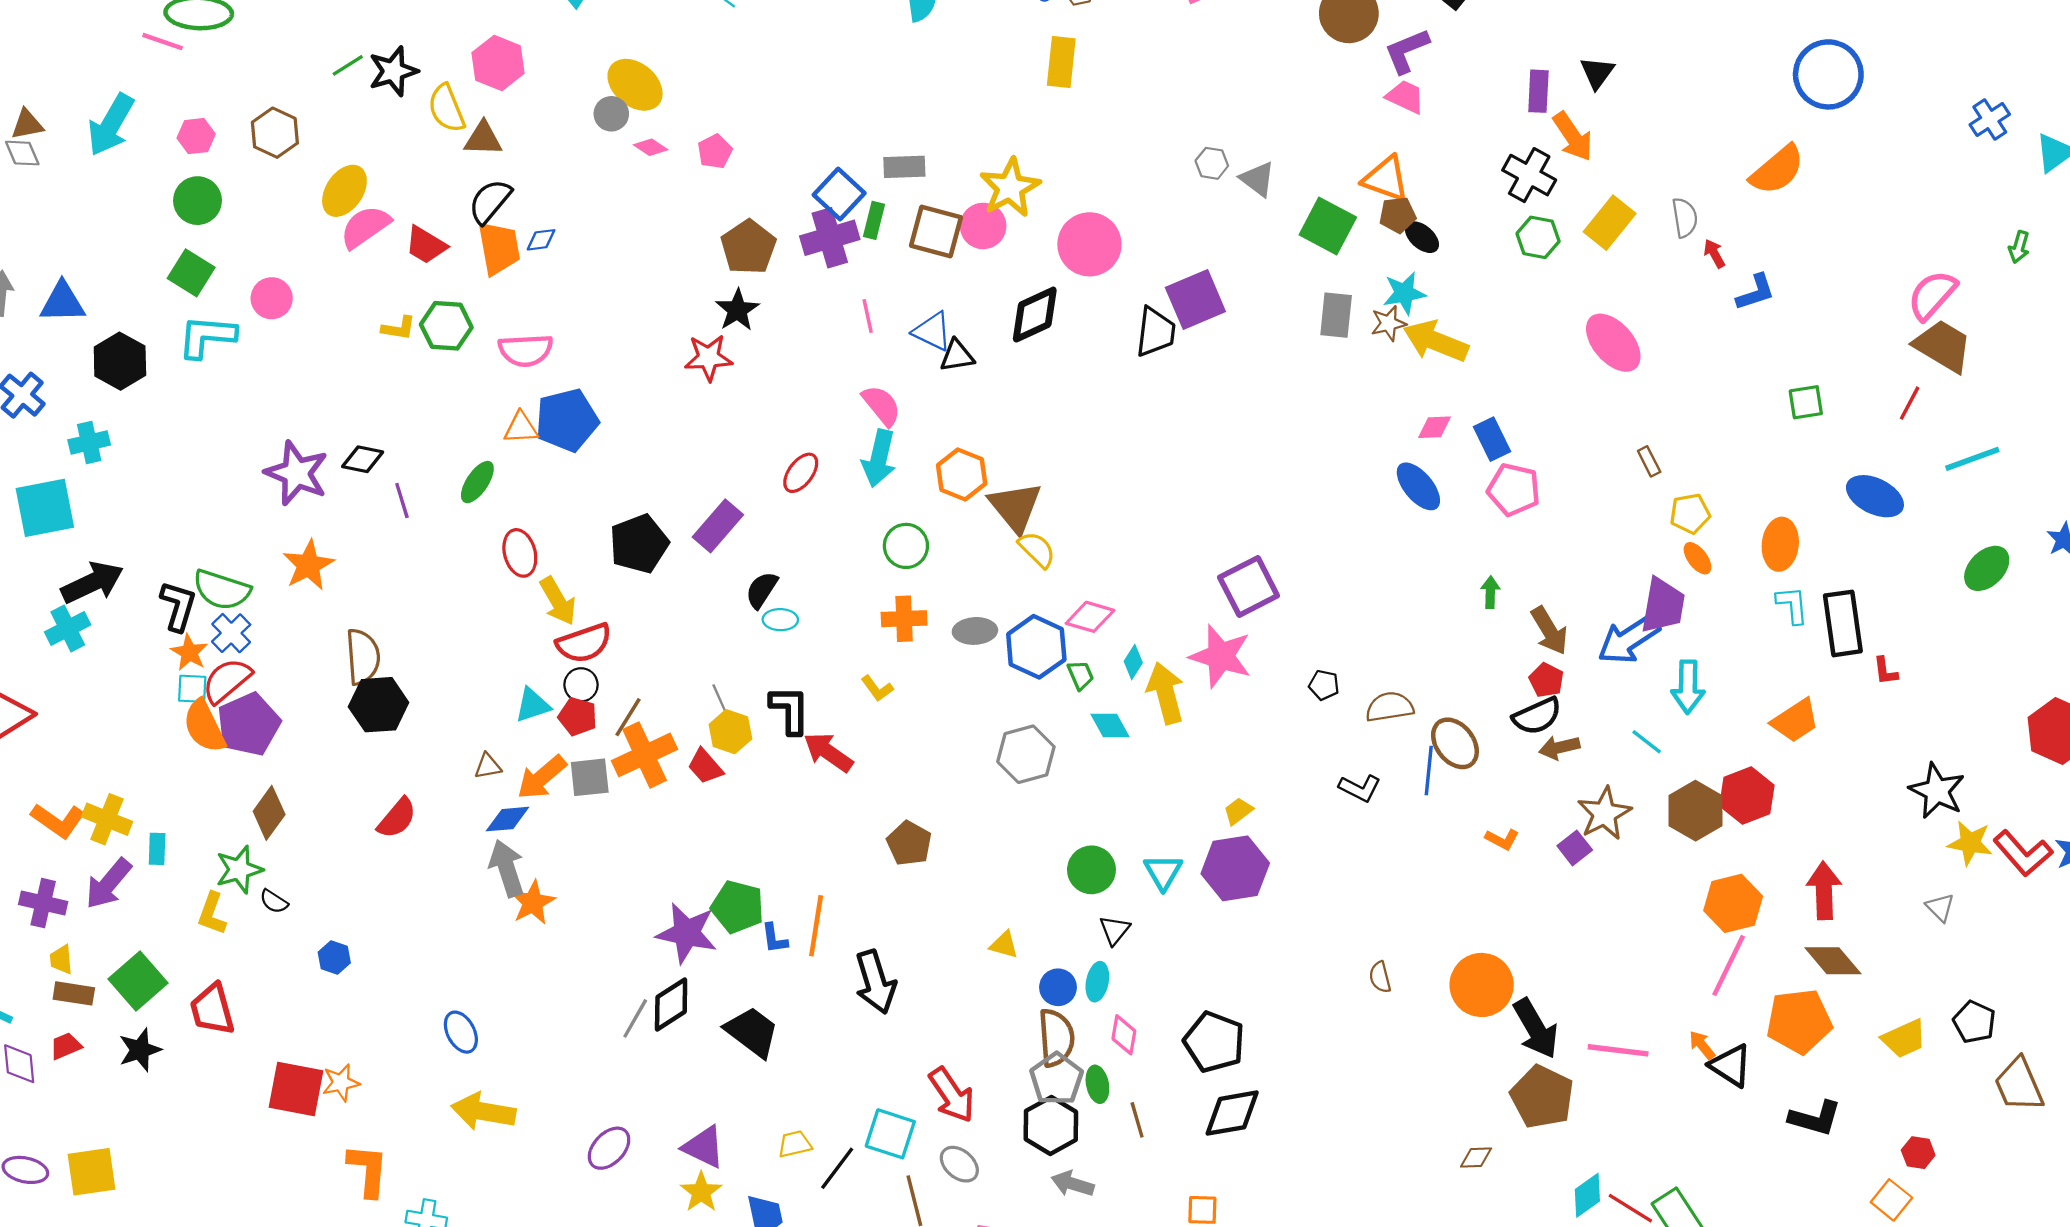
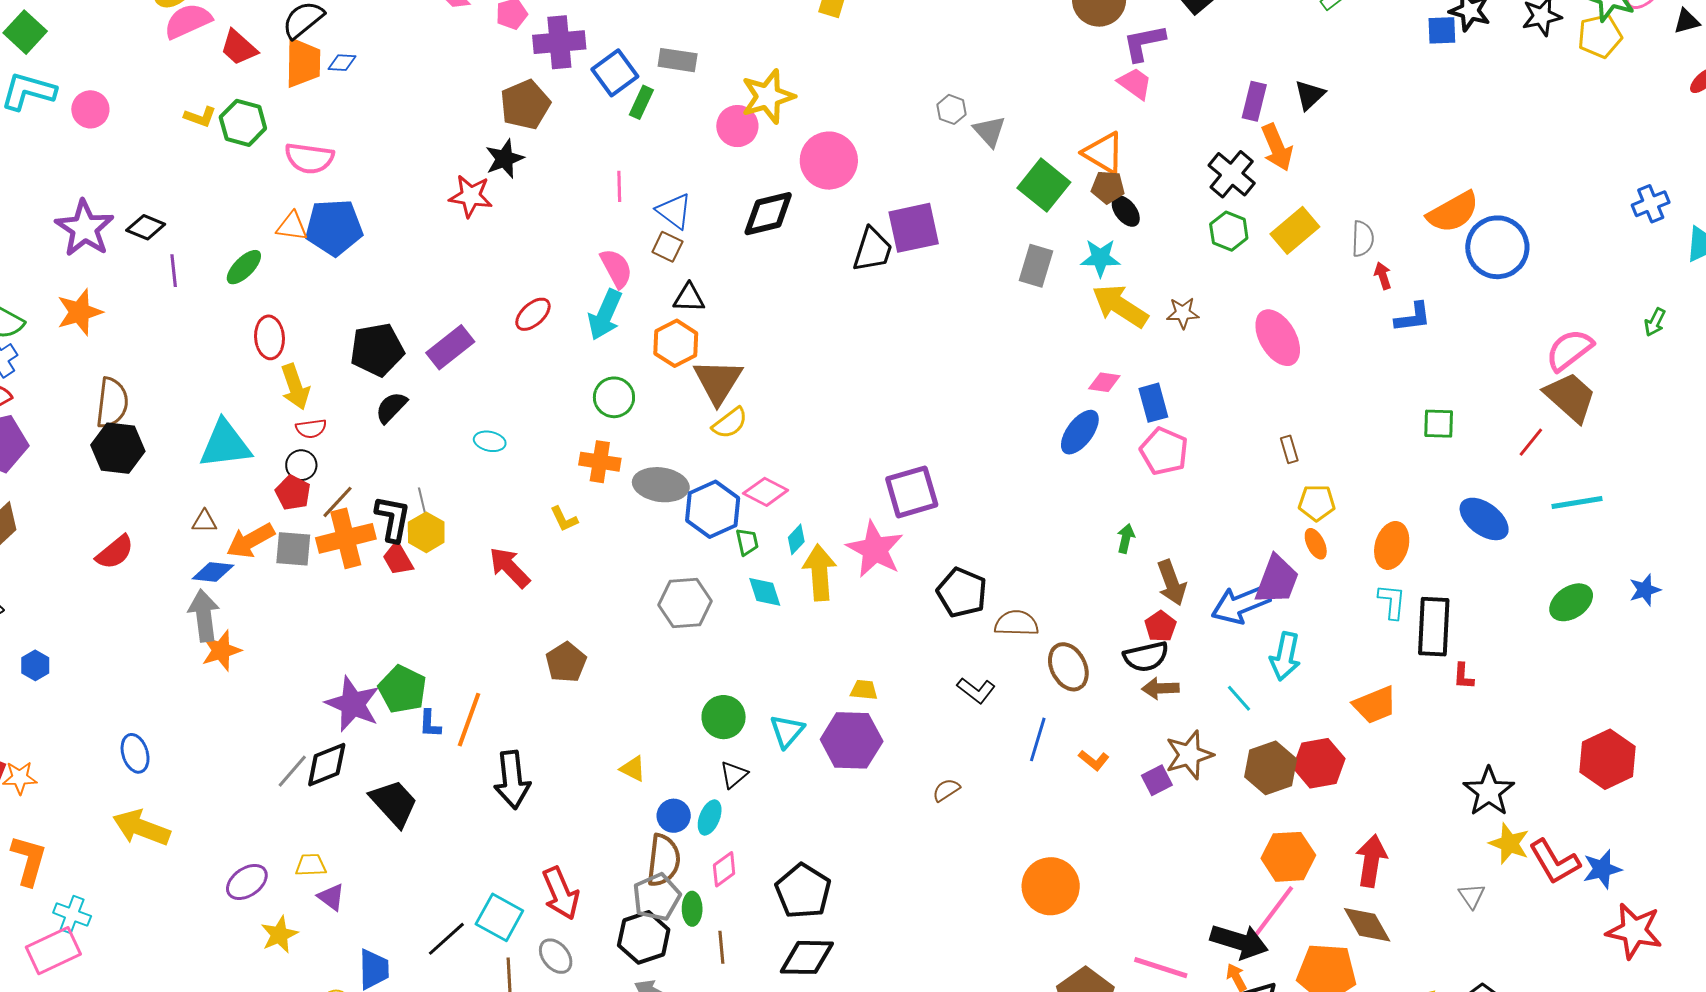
blue circle: (1828, 74) -> (1497, 247), moved
brown square: (936, 232) -> (667, 247), moved, size x0.6
purple cross: (830, 238) -> (559, 42), moved
pink circle: (272, 298) -> (90, 109), moved
brown star: (1389, 323) -> (1183, 313), moved
black triangle: (957, 356) -> (689, 298), moved
blue ellipse: (1418, 486) -> (1080, 432), turned 66
yellow semicircle: (1037, 550) -> (730, 423), turned 87
black semicircle: (762, 590) -> (391, 407), moved
gray ellipse: (975, 631) -> (661, 485), size x1.4
red semicircle: (584, 643) -> (311, 429), size x0.6
black pentagon: (1324, 685) -> (962, 593), size x1.8
cyan triangle: (533, 705) -> (225, 444), moved, size x1.6
black L-shape: (790, 710) -> (393, 519), moved
blue line: (1429, 771) -> (1038, 739), moved
yellow trapezoid: (1238, 811) -> (864, 690), turned 32
brown semicircle: (1380, 977) -> (946, 790), moved, turned 60
black arrow: (1536, 1029) -> (1239, 942), moved, turned -54
pink diamond: (1124, 1035) -> (724, 869), turned 33
yellow trapezoid: (795, 1144) -> (311, 865), moved
purple triangle: (704, 1147) -> (331, 897), size x0.7
yellow star: (701, 1192) -> (279, 935), moved

